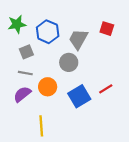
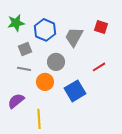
gray circle: (69, 62) -> (56, 62), moved
red line: (106, 89) -> (99, 67), moved
purple semicircle: (22, 94) -> (16, 101), moved

